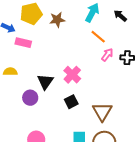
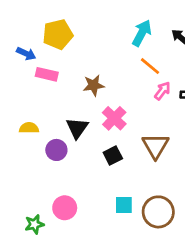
brown star: (57, 20) -> (94, 85), moved
yellow semicircle: (10, 72) -> (29, 128), moved
brown triangle: (102, 112) -> (155, 146), moved

